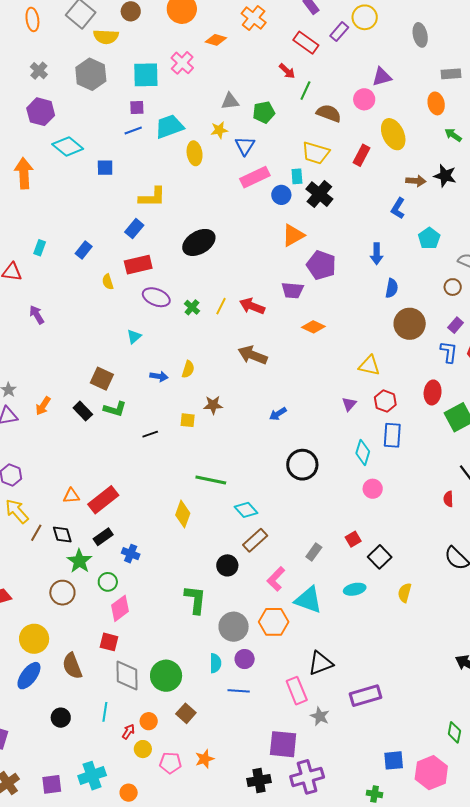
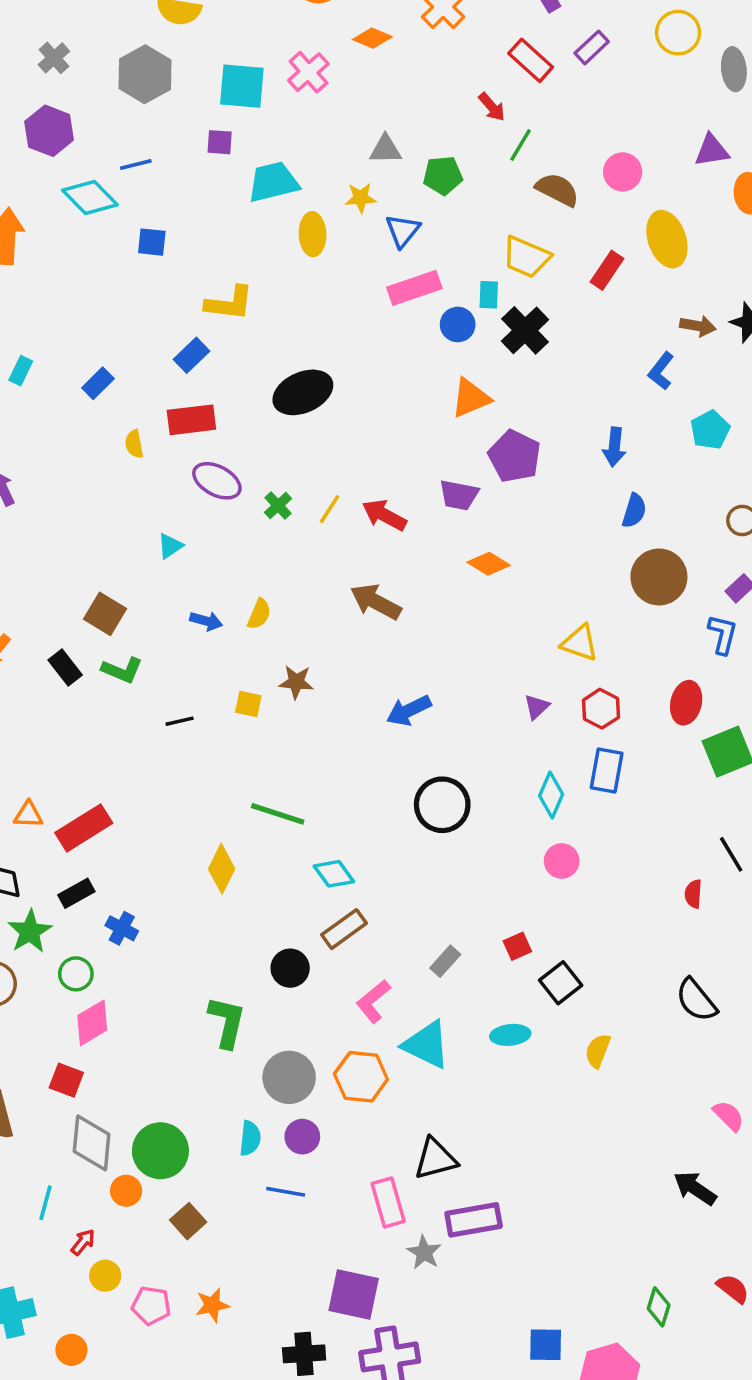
yellow circle: (365, 17) -> (678, 33), moved
purple triangle: (382, 77) -> (712, 150), moved
blue line: (133, 130) -> (136, 164), moved
blue arrow: (278, 414) -> (409, 710), size x1.4
purple rectangle: (366, 696) -> (474, 1220), moved
orange circle: (149, 721) -> (126, 1191), moved

